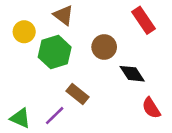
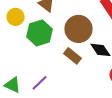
brown circle: (104, 47) -> (78, 29), size x1.4
brown rectangle: (77, 94) -> (72, 56), moved

